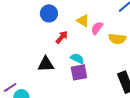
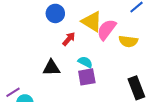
yellow triangle: (83, 21) -> (92, 21), size x1.5
pink semicircle: (97, 28) -> (107, 30), size x1.5

